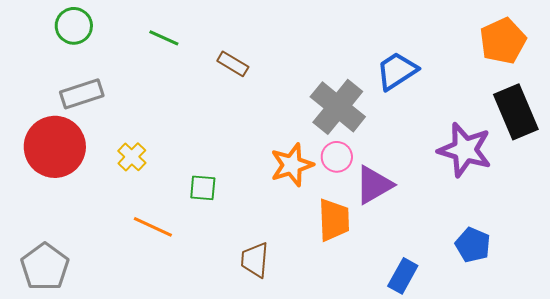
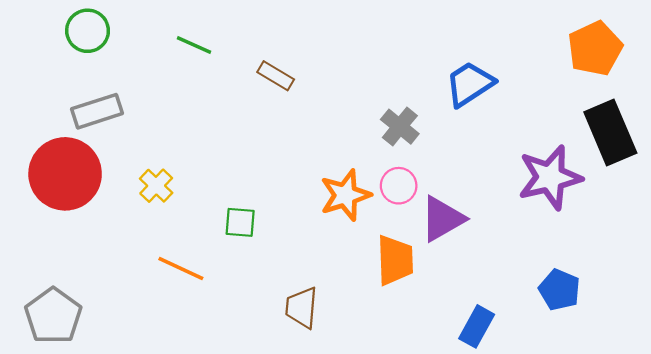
gray cross: (338, 107) -> (400, 127), size x0.6
purple star: (465, 150) -> (550, 177), turned -30

